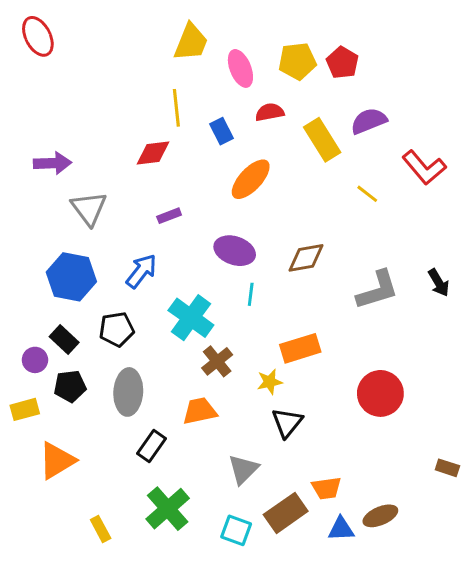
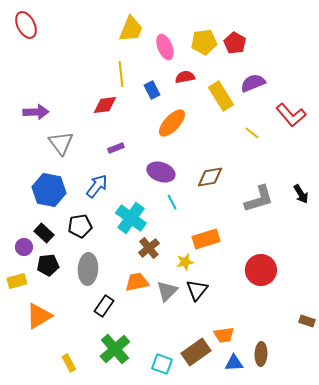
cyan line: (251, 294) -> (172, 202), turned -35
gray triangle: (243, 469) -> (167, 291), moved
brown ellipse: (380, 516) -> (261, 354), turned -65

